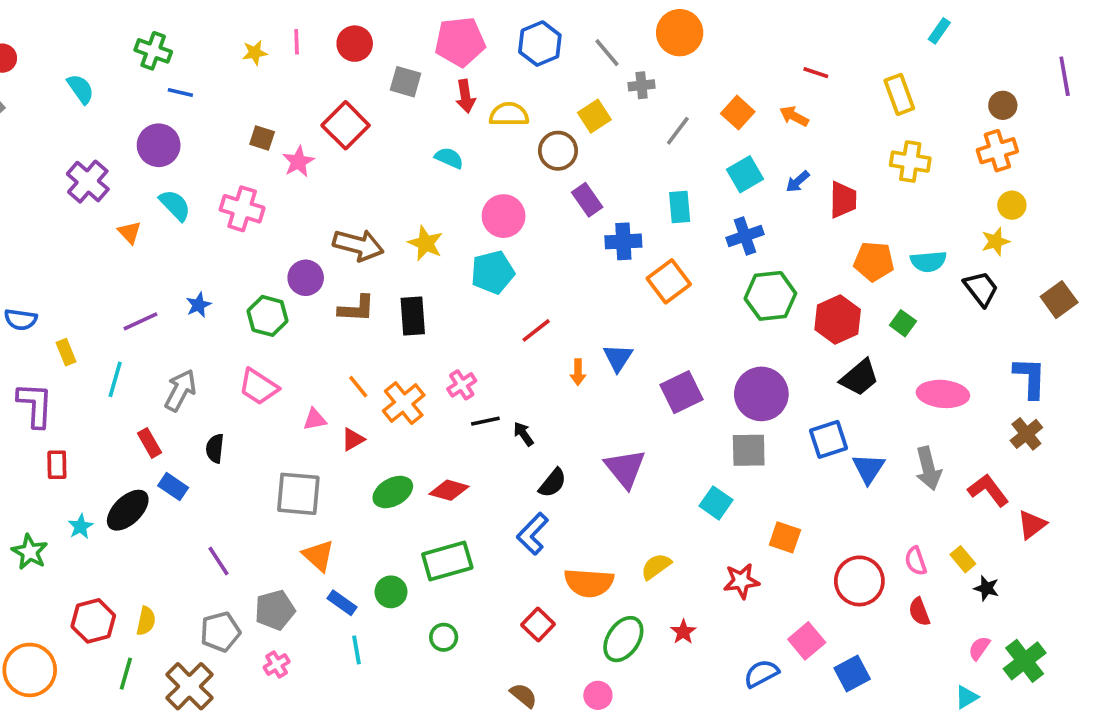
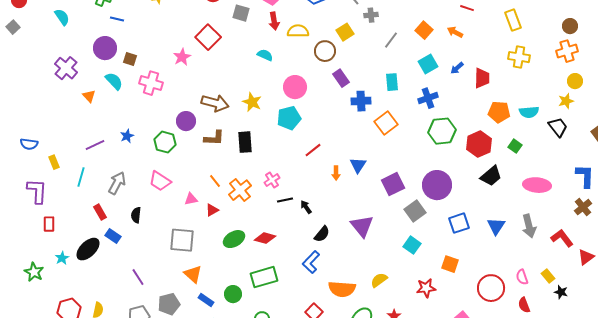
brown square: (262, 138) -> (130, 59), moved
blue square: (829, 439) -> (459, 223), moved
gray square: (749, 450) -> (415, 211), moved, turned -35

